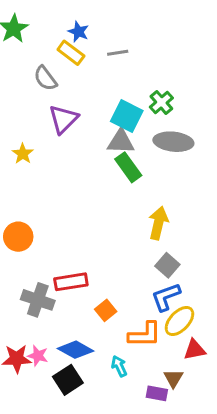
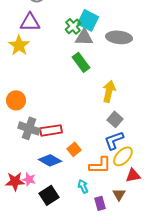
green cross: (161, 102) -> (73, 26), moved
purple triangle: (63, 119) -> (30, 22), moved, turned 45
yellow star: (23, 154) -> (19, 45), size x1.5
green rectangle: (128, 167) -> (81, 62), moved
gray cross: (38, 300) -> (29, 128), moved
blue diamond: (75, 350) -> (50, 160), moved
purple rectangle: (157, 393) -> (100, 203), moved, turned 64

